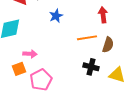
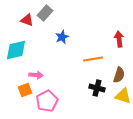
red arrow: (103, 15) -> (119, 39), moved
brown semicircle: (108, 45) -> (119, 75), moved

